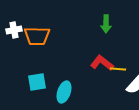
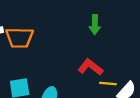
yellow line: (118, 69) -> (108, 84), moved

